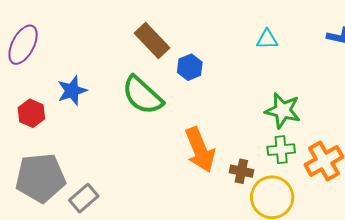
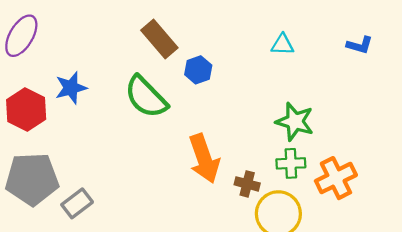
red hexagon: (31, 113) -> (26, 110), size x1.4

